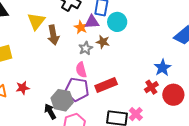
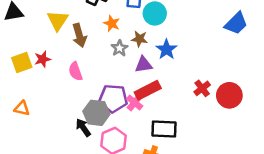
purple triangle: (92, 22) -> (144, 65), moved
blue star: (163, 68) -> (166, 49), moved
pink semicircle: (81, 70) -> (75, 71), moved
red star: (23, 88) -> (43, 59), moved
pink cross: (136, 114) -> (135, 103), moved

